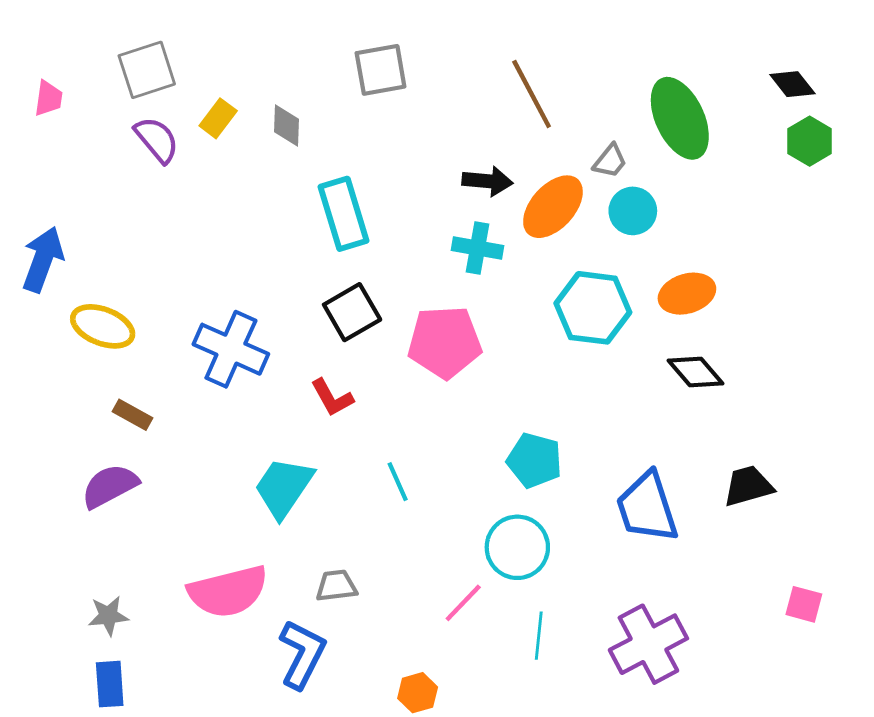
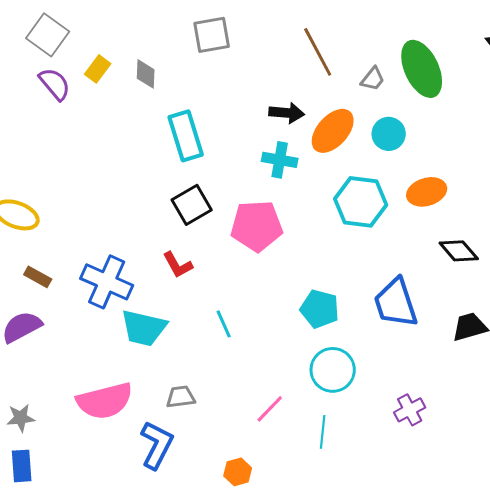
gray square: (147, 70) -> (48, 35), turned -36
gray trapezoid: (610, 161) -> (373, 79), moved
blue cross: (231, 349) -> (107, 282), moved
black diamond: (696, 372) -> (459, 251), moved
cyan trapezoid: (284, 487) -> (144, 328), turned -111
blue trapezoid: (647, 507) -> (396, 303), moved
cyan circle: (517, 547) -> (333, 370), moved
purple cross: (648, 644) -> (410, 410), moved, size x0.6

